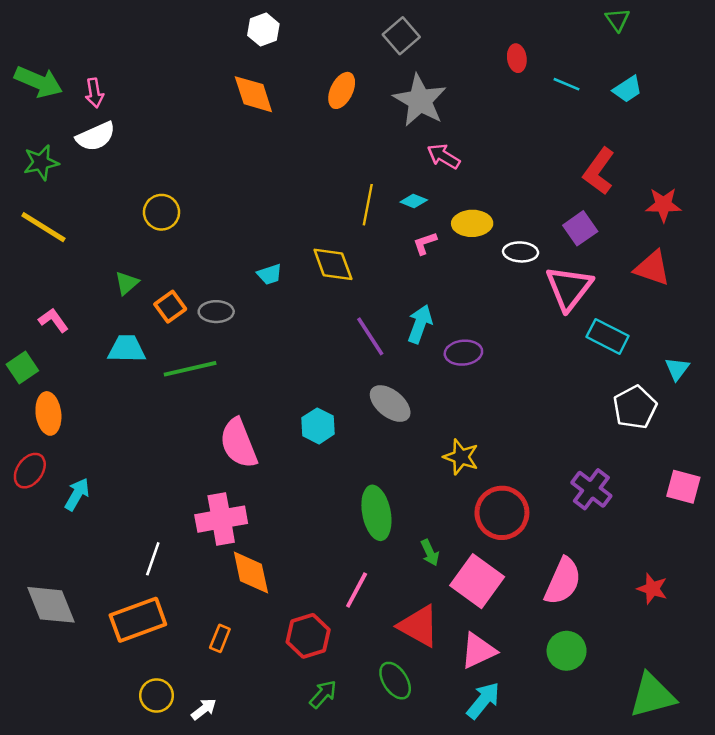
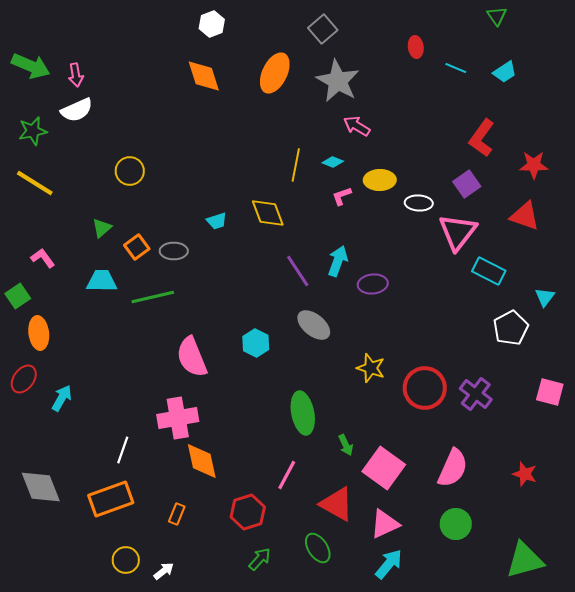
orange ellipse: (342, 90) -> (275, 73), size x1.4
red circle: (502, 513) -> (425, 388), moved

